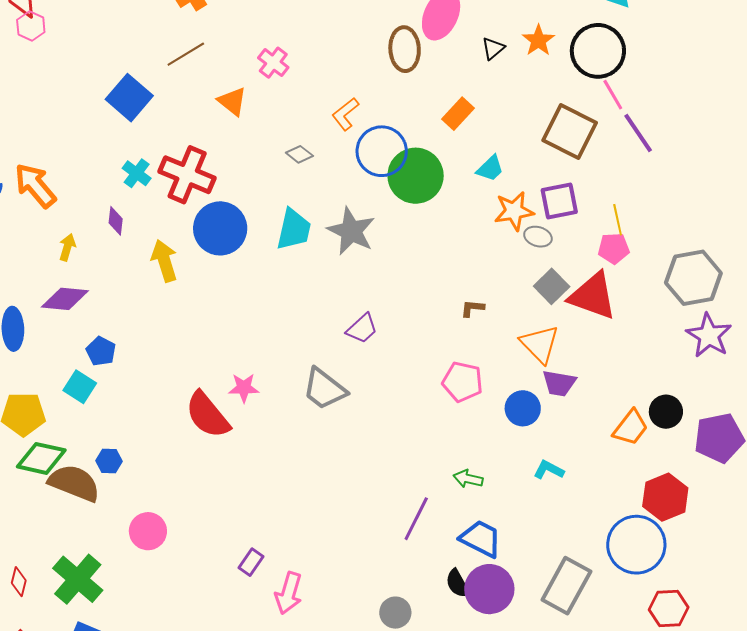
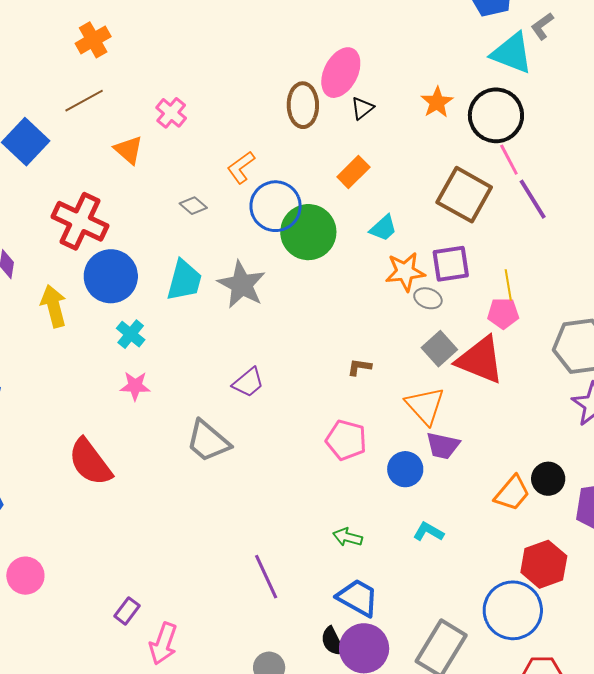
black triangle: (493, 48) -> (362, 108), moved
cyan cross: (137, 173) -> (131, 334), moved
pink star: (244, 388) -> (135, 386), moved
purple line: (416, 519) -> (266, 577), moved, turned -54

